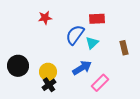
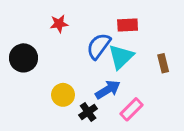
cyan triangle: (92, 43) -> (121, 57), size x1.5
black circle: (18, 66) -> (24, 58), moved
black cross: (49, 85) -> (88, 112), moved

